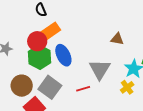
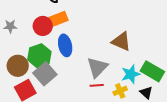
brown triangle: (117, 39) -> (121, 41), size x1.5
green hexagon: (39, 57) -> (39, 56), moved
red line: (83, 89) -> (97, 85), moved

